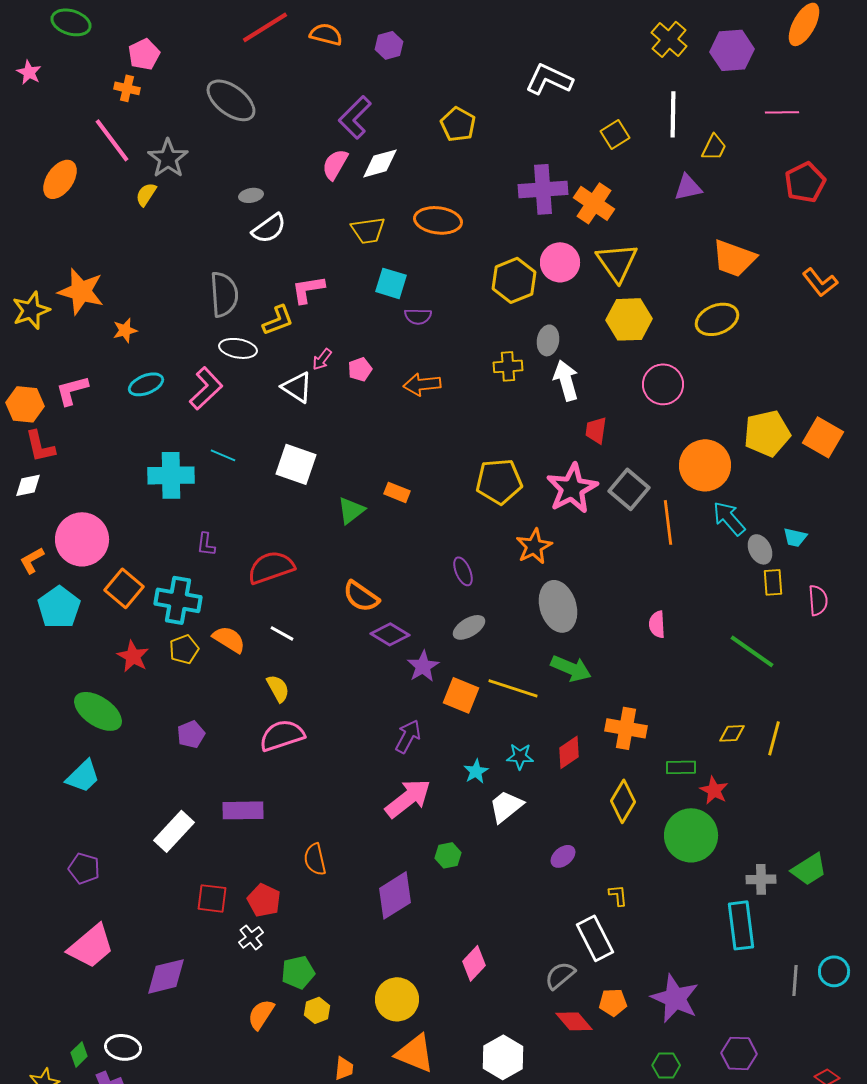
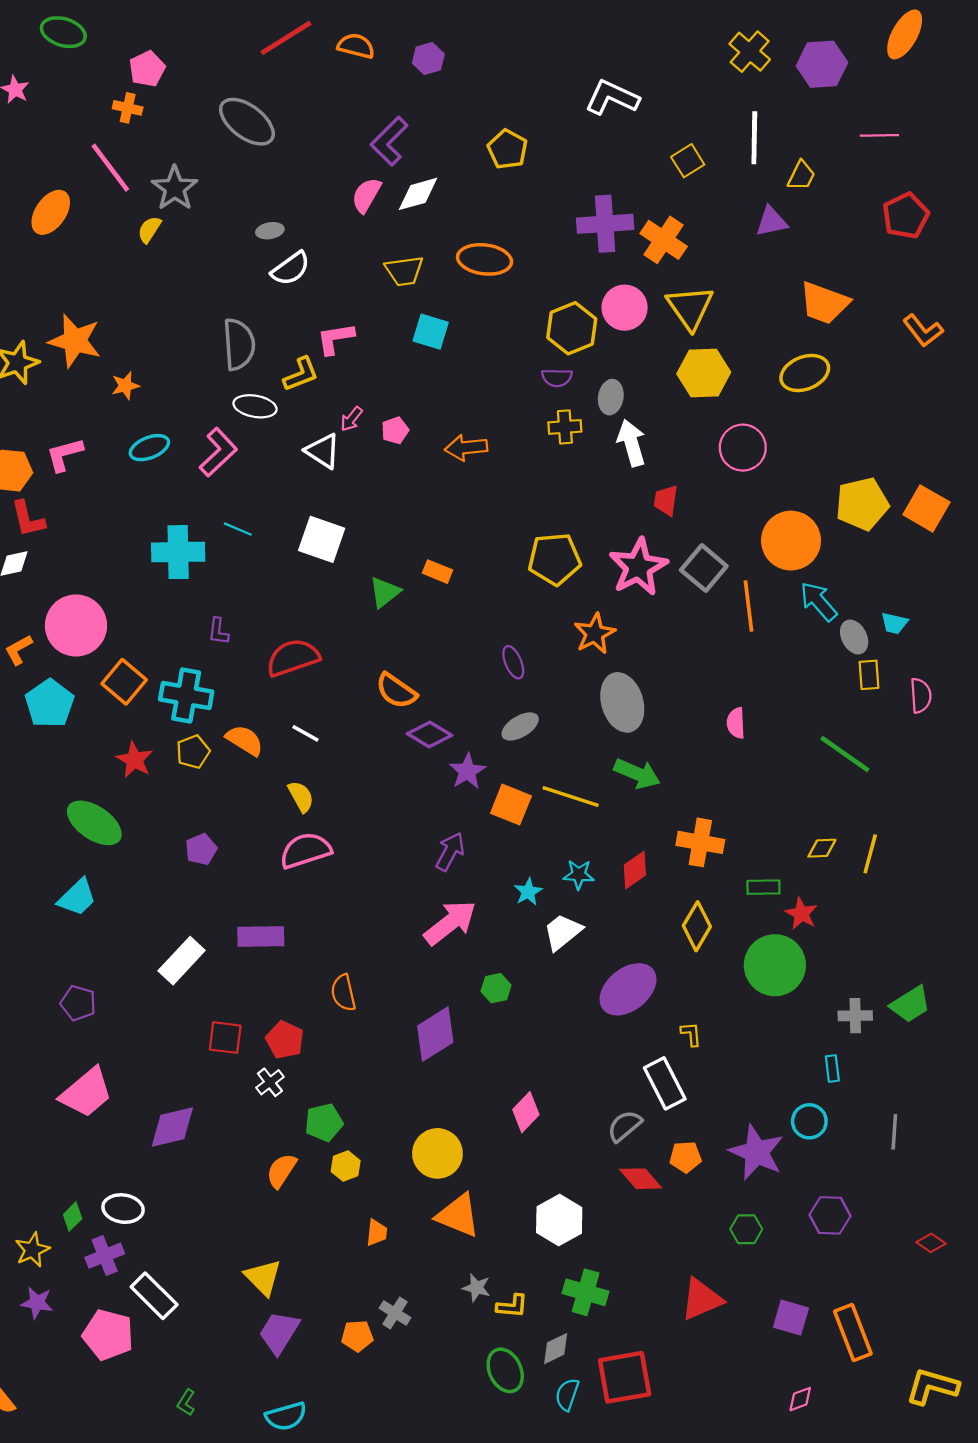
purple semicircle: (418, 316) -> (557, 378), moved
purple ellipse: (563, 856) -> (628, 989), size x2.0
cyan rectangle: (741, 925) -> (832, 1069), size x0.5
cyan circle: (834, 971) -> (809, 1121), moved

